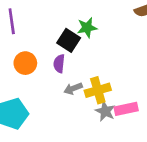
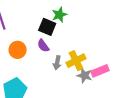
purple semicircle: (59, 64) -> (43, 46), turned -32
gray arrow: (73, 89) -> (57, 63), turned -48

